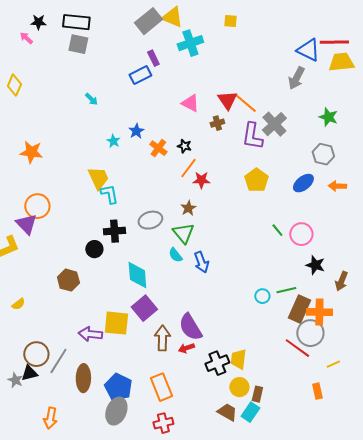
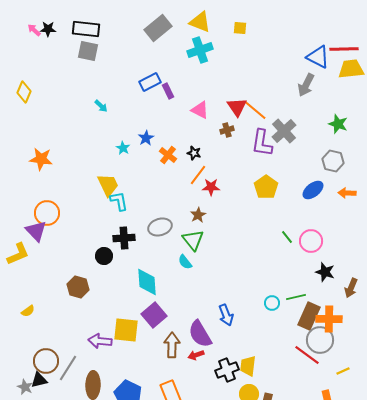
yellow triangle: (172, 17) -> (200, 22), moved
pink arrow: (26, 38) -> (34, 30), moved
purple rectangle: (153, 58) -> (168, 91), moved
blue arrow: (201, 262) -> (226, 315), moved

